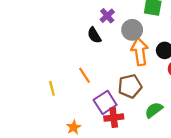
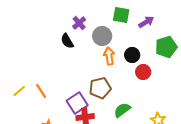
orange arrow: (140, 51) -> (109, 56), size x0.7
orange line: (84, 75) -> (41, 91), moved
yellow line: (52, 88) -> (19, 91), moved, turned 64

